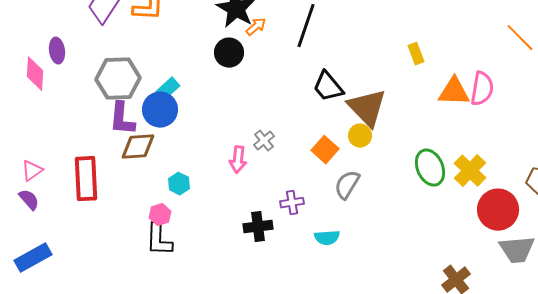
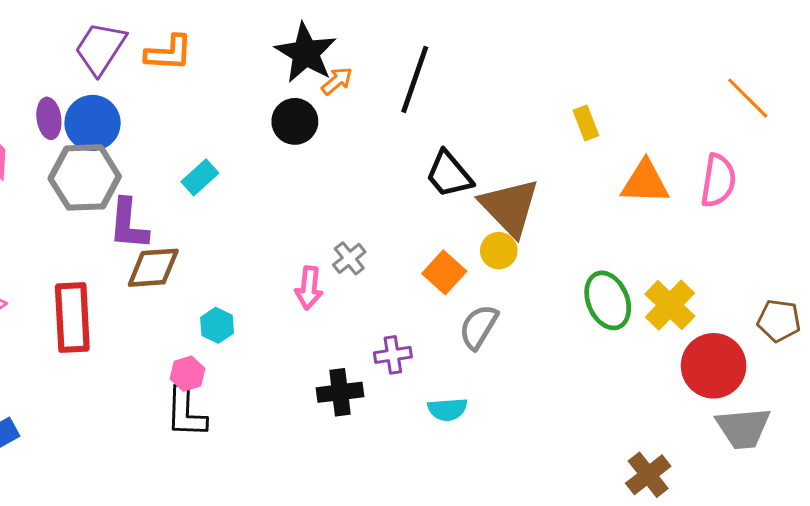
purple ellipse: (57, 51) -> (49, 118), moved
gray hexagon: (118, 79) -> (85, 177), moved
pink semicircle: (482, 89) -> (718, 181), moved
blue circle: (160, 110) -> (93, 123), moved

